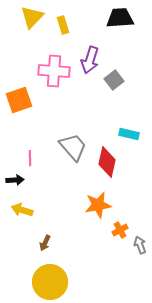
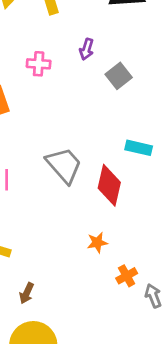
purple arrow: (90, 60) -> (87, 49), size x0.6
pink cross: (54, 71) -> (39, 64), size x0.6
orange star: (98, 205) -> (97, 242), size x0.6

